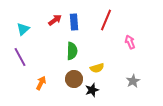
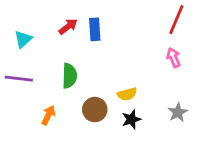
red line: (106, 20) -> (176, 20), moved
green semicircle: (72, 51) -> (69, 76), moved
purple line: (20, 57) -> (19, 79), turned -54
black star: (92, 90) -> (131, 119), moved

